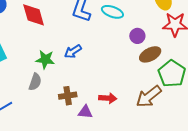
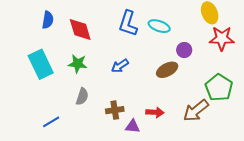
brown ellipse: (150, 54) -> (167, 70), moved
green star: (45, 59) -> (78, 64), moved

